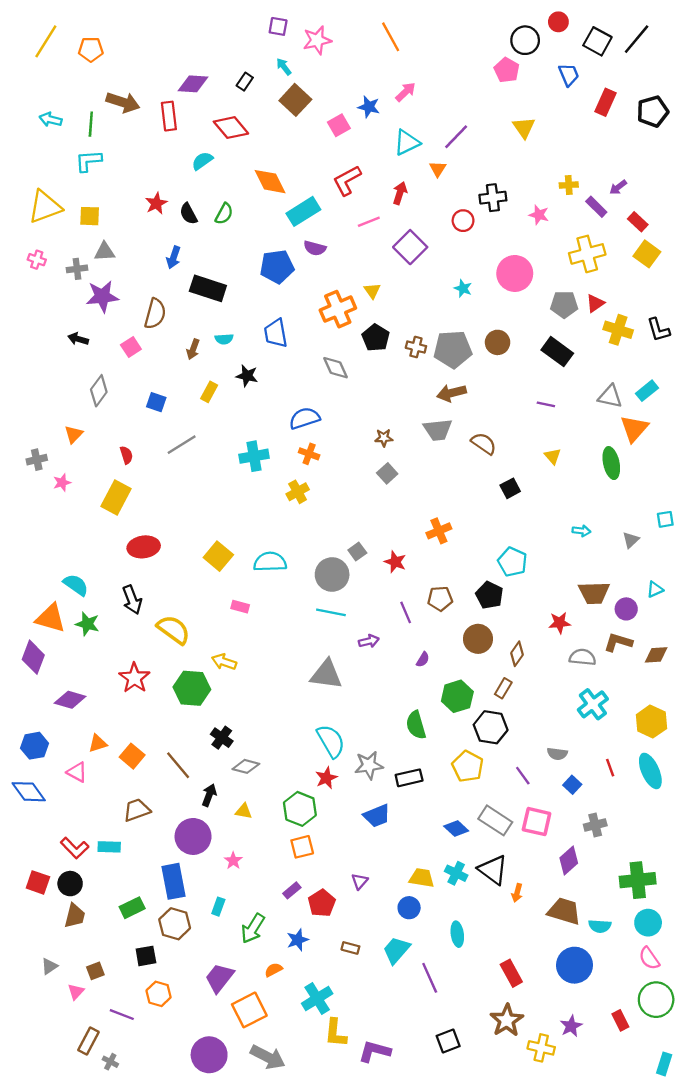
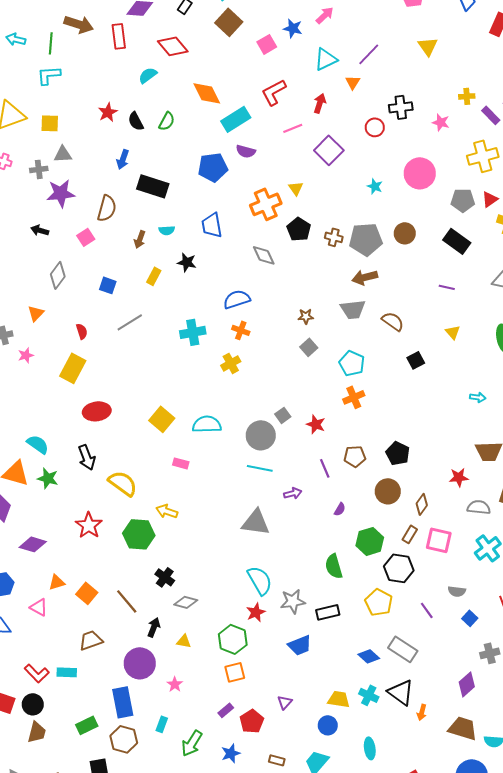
cyan pentagon: (512, 562) -> (352, 363), moved
pink square: (537, 822) -> (439, 540), moved

